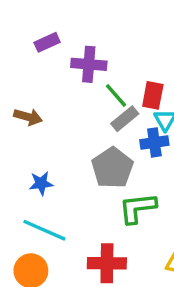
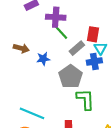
green line: (116, 95) -> (61, 32), moved
blue star: (41, 183) -> (43, 59), moved
green L-shape: (138, 208) -> (85, 99), turned 95

